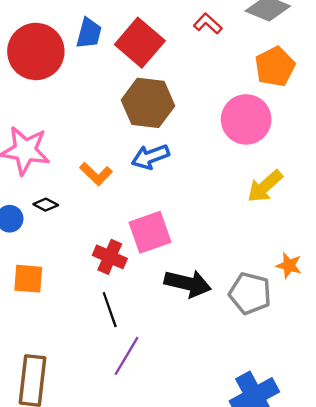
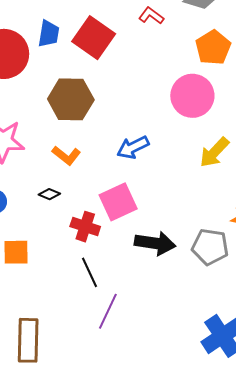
brown hexagon: (148, 103) -> (71, 99), moved
blue arrow: (150, 157) -> (133, 147), moved
black diamond: (46, 205) -> (49, 194), moved

